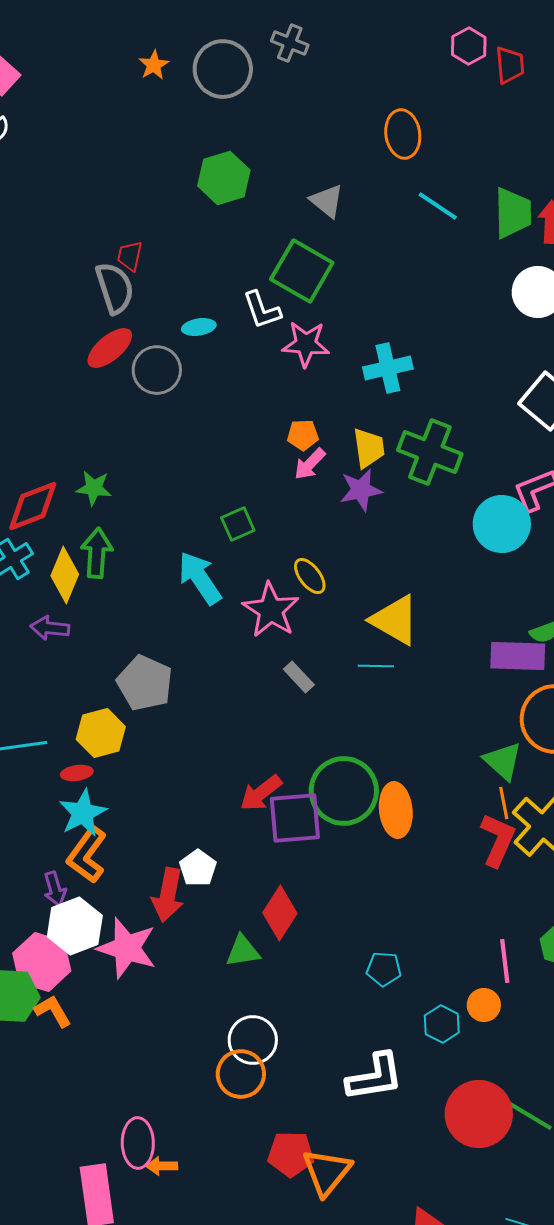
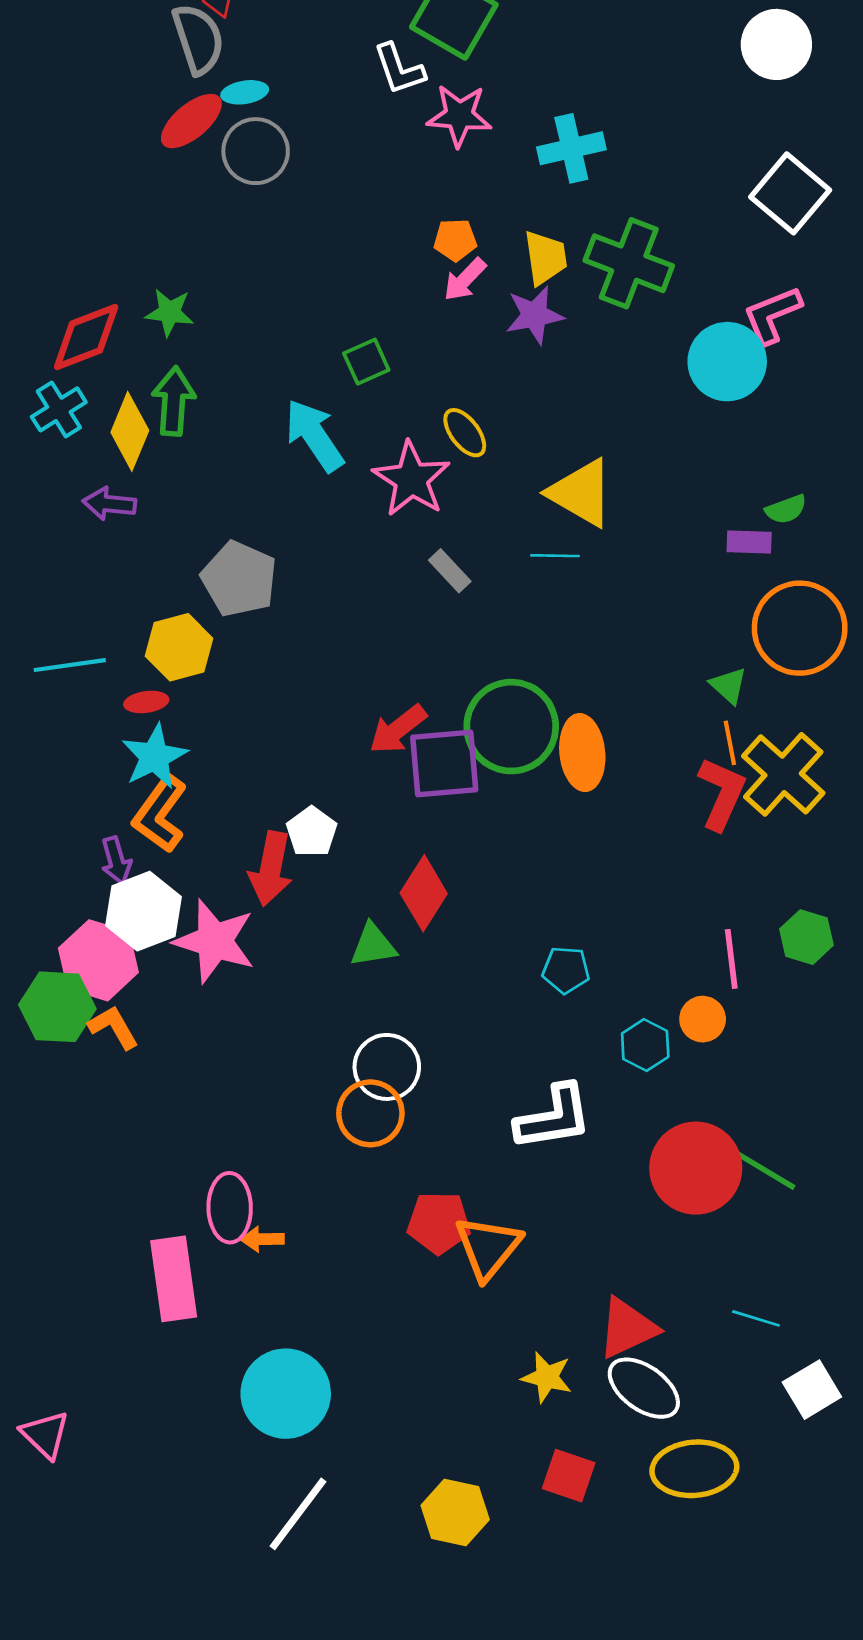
cyan ellipse: (199, 327) -> (245, 92), moved
purple rectangle: (518, 656) -> (749, 542), size x0.6
green triangle: (503, 761) -> (729, 686), size x0.7

